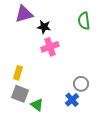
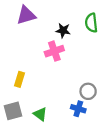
black star: (44, 27) -> (63, 30), moved
gray square: (20, 94) -> (13, 111), moved, turned -36
blue cross: (72, 100) -> (78, 109), turned -32

